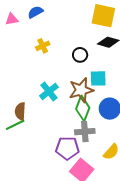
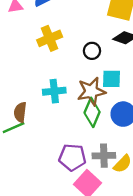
yellow cross: (43, 46) -> (50, 38), size x1.5
cyan cross: (49, 91) -> (54, 91), turned 30
gray cross: (85, 132) -> (104, 156), moved

